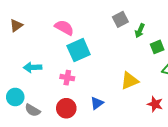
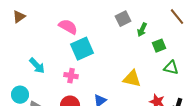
brown triangle: (16, 26) -> (19, 17), moved
cyan arrow: (33, 67) -> (37, 66), turned -132
yellow triangle: (130, 81) -> (132, 79), turned 36

